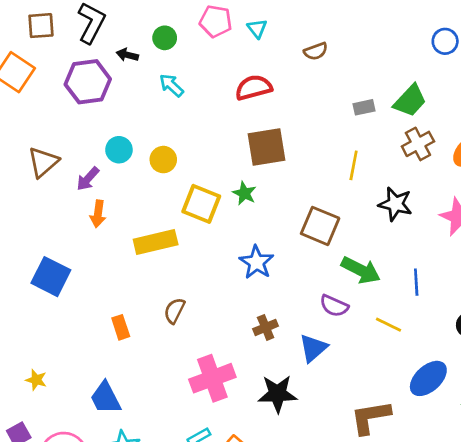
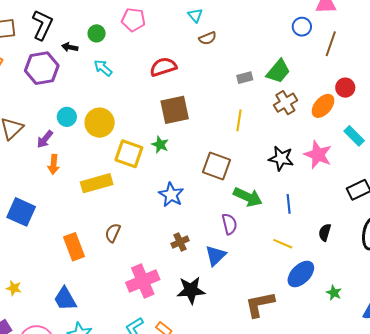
cyan triangle: (257, 29) -> (195, 15), moved
yellow circle: (163, 160) -> (100, 123), size x1.5
black star: (395, 204) -> (281, 158), moved
purple semicircle: (334, 306) -> (229, 224), turned -125
yellow line: (388, 325) -> (283, 244), moved
orange rectangle: (121, 327) -> (74, 247), size x1.5

